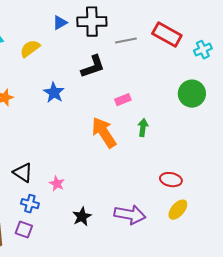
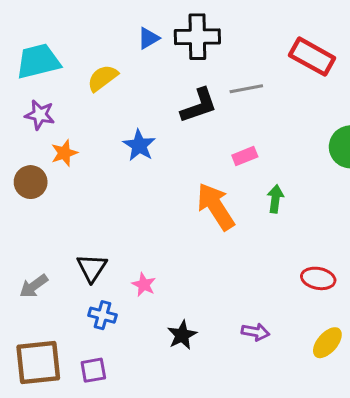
gray line: (126, 41) -> (246, 89), moved
black triangle: (23, 173) -> (92, 268), turned 30
yellow ellipse: (178, 210) -> (327, 343), moved
purple arrow: (130, 215) -> (255, 332), size x0.6
purple square: (24, 230) -> (93, 370), moved, turned -30

